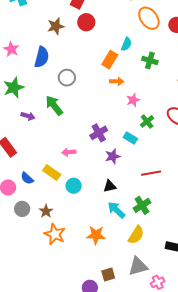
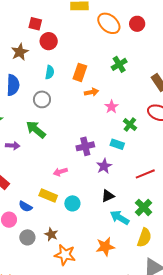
cyan semicircle: (126, 44) -> (50, 72), moved
green cross: (150, 60) -> (119, 64), turned -35
purple cross: (99, 133) -> (85, 146), turned 30

